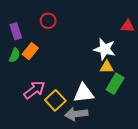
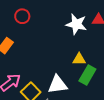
white star: (105, 49) -> (76, 24), moved

